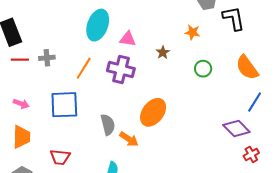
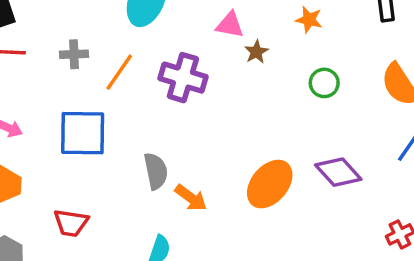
pink triangle: (128, 39) -> (230, 25), moved
gray cross: (47, 58) -> (74, 54), moved
orange ellipse: (153, 112) -> (270, 184), moved
purple diamond: (236, 128) -> (338, 172), moved

